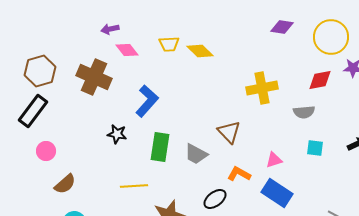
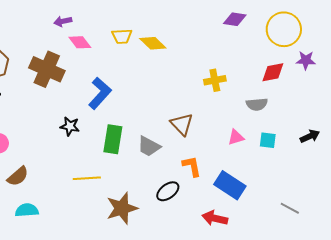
yellow cross: (262, 88) -> (215, 80), size x0.7
pink triangle: (274, 160) -> (236, 137), moved
orange L-shape: (239, 174) -> (192, 166), turned 50

